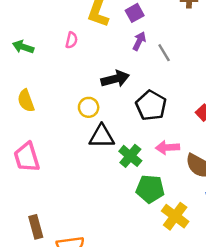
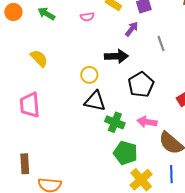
pink semicircle: (72, 40) -> (87, 17), turned 56
purple arrow: (139, 41) -> (132, 29), moved
yellow semicircle: (26, 101) -> (39, 58), turned 144
green cross: (130, 156) -> (115, 122), turned -30

